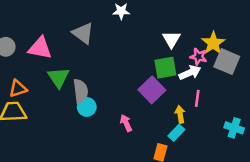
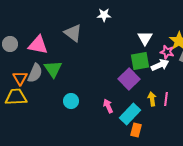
orange triangle: (18, 89) -> (20, 78), turned -42
gray semicircle: (81, 91) -> (35, 73), moved, turned 30
pink line: (197, 98) -> (166, 99), moved
cyan circle: (87, 107) -> (71, 101), moved
cyan rectangle: (176, 133) -> (130, 114), moved, size x1.5

